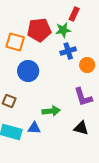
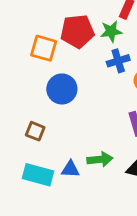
green arrow: (51, 111) -> (100, 159), moved

